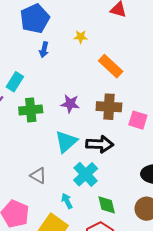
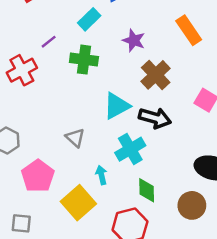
cyan rectangle: (15, 82) -> (89, 19), moved
purple star: (70, 104) -> (134, 40), moved
brown cross: (109, 107) -> (156, 75), moved, turned 30

